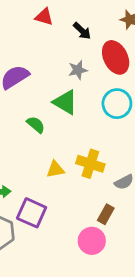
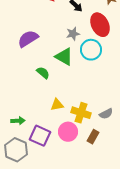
cyan circle: (117, 104) -> (91, 50), moved
yellow cross: (90, 164) -> (81, 113), moved
pink circle: (92, 241) -> (68, 132), moved

